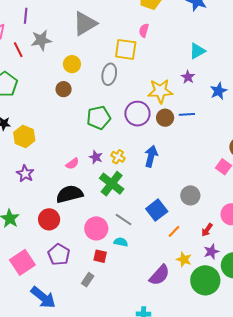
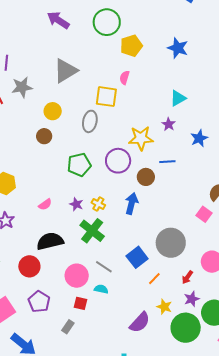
brown circle: (165, 118) -> (146, 177), moved
pink semicircle: (72, 164) -> (45, 204), moved
gray circle: (190, 195) -> (171, 243), size x1.5

